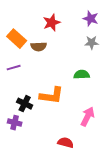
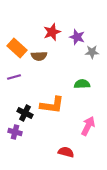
purple star: (91, 19) -> (77, 37), moved

